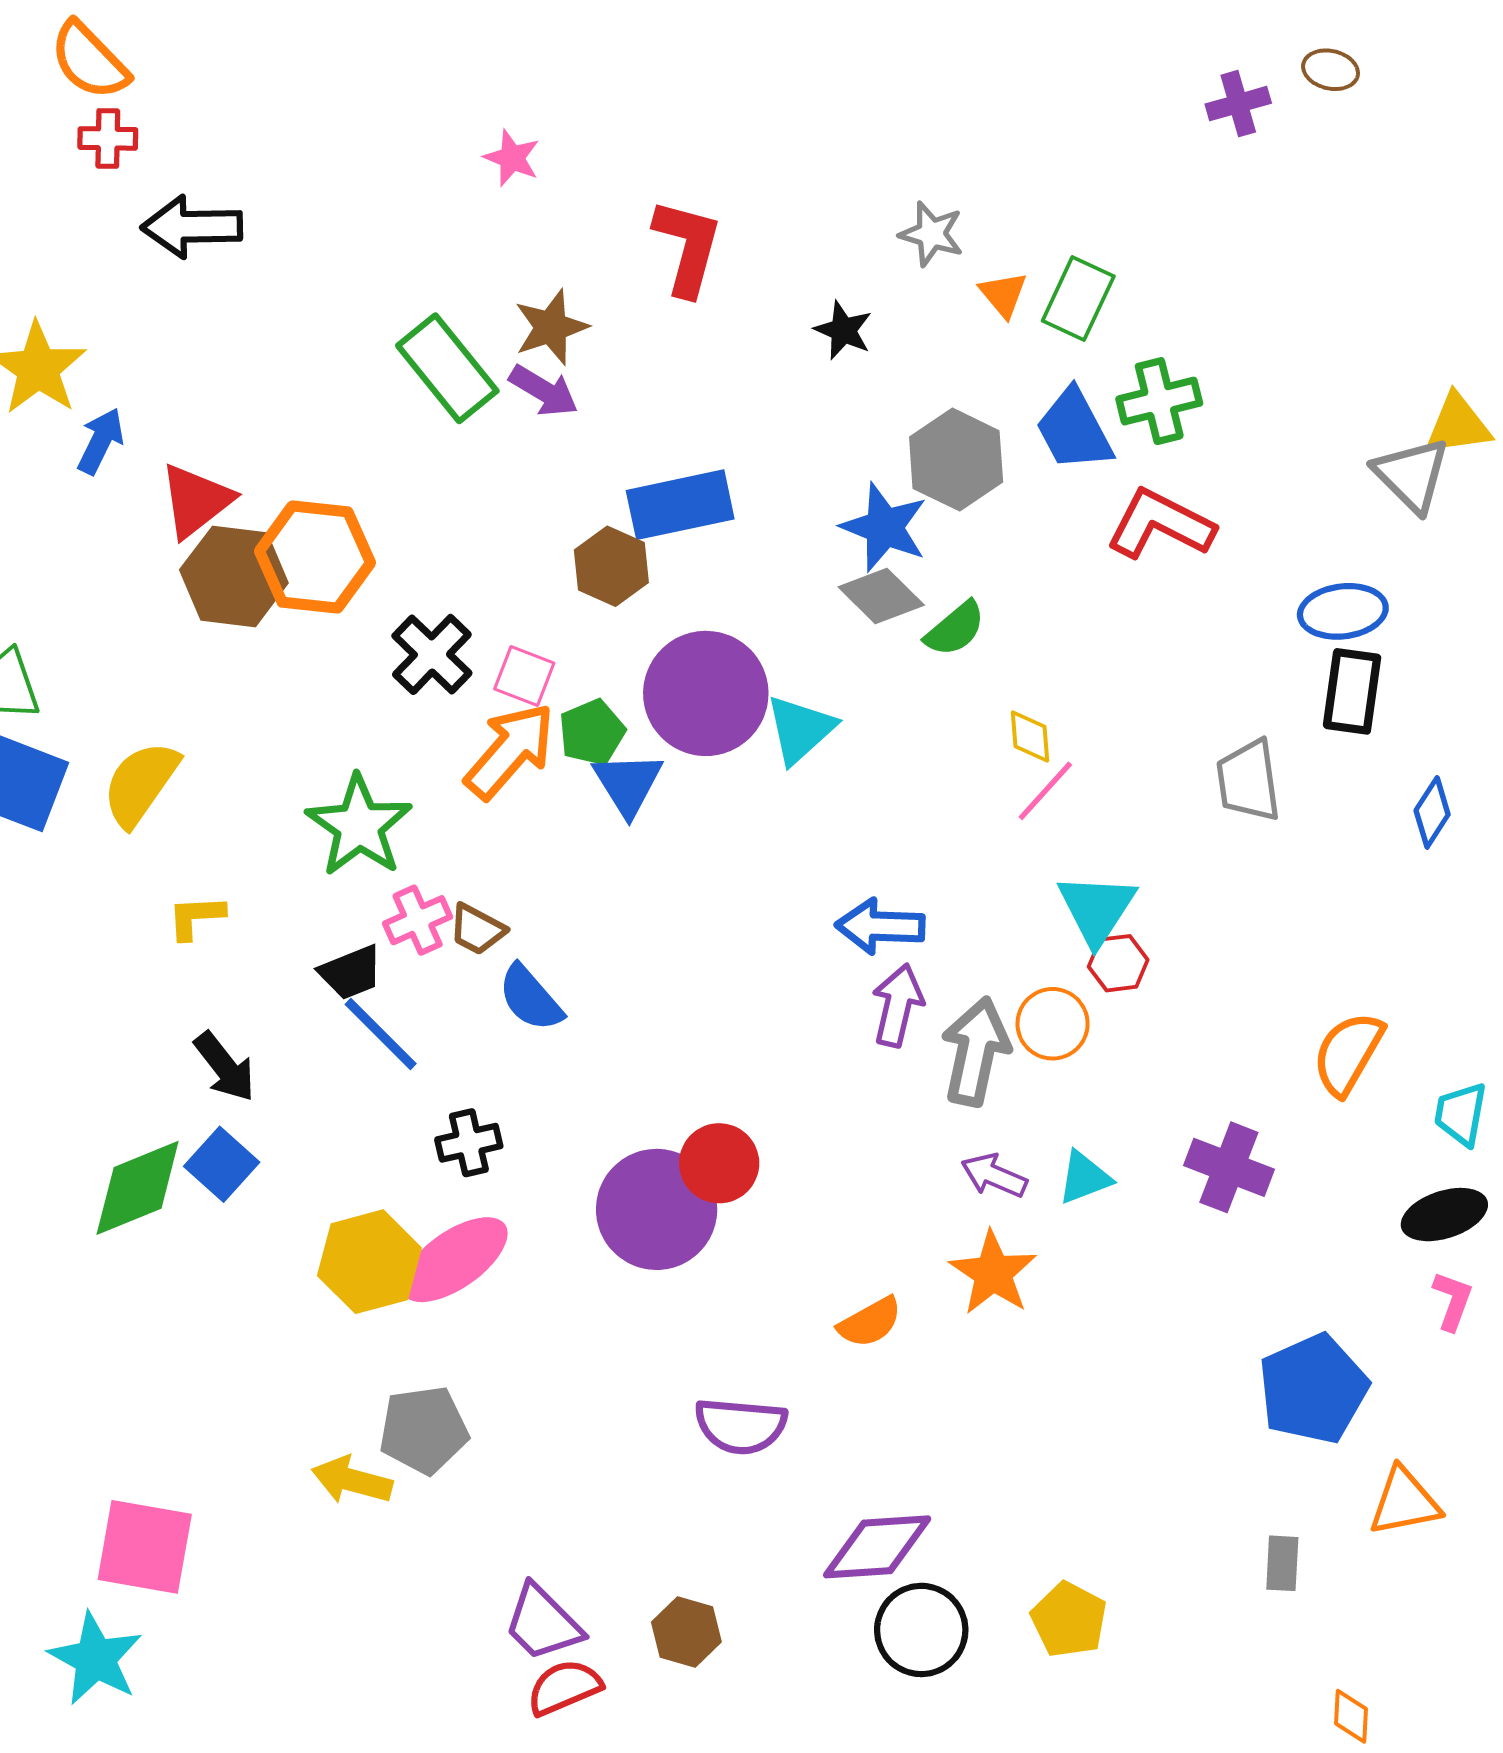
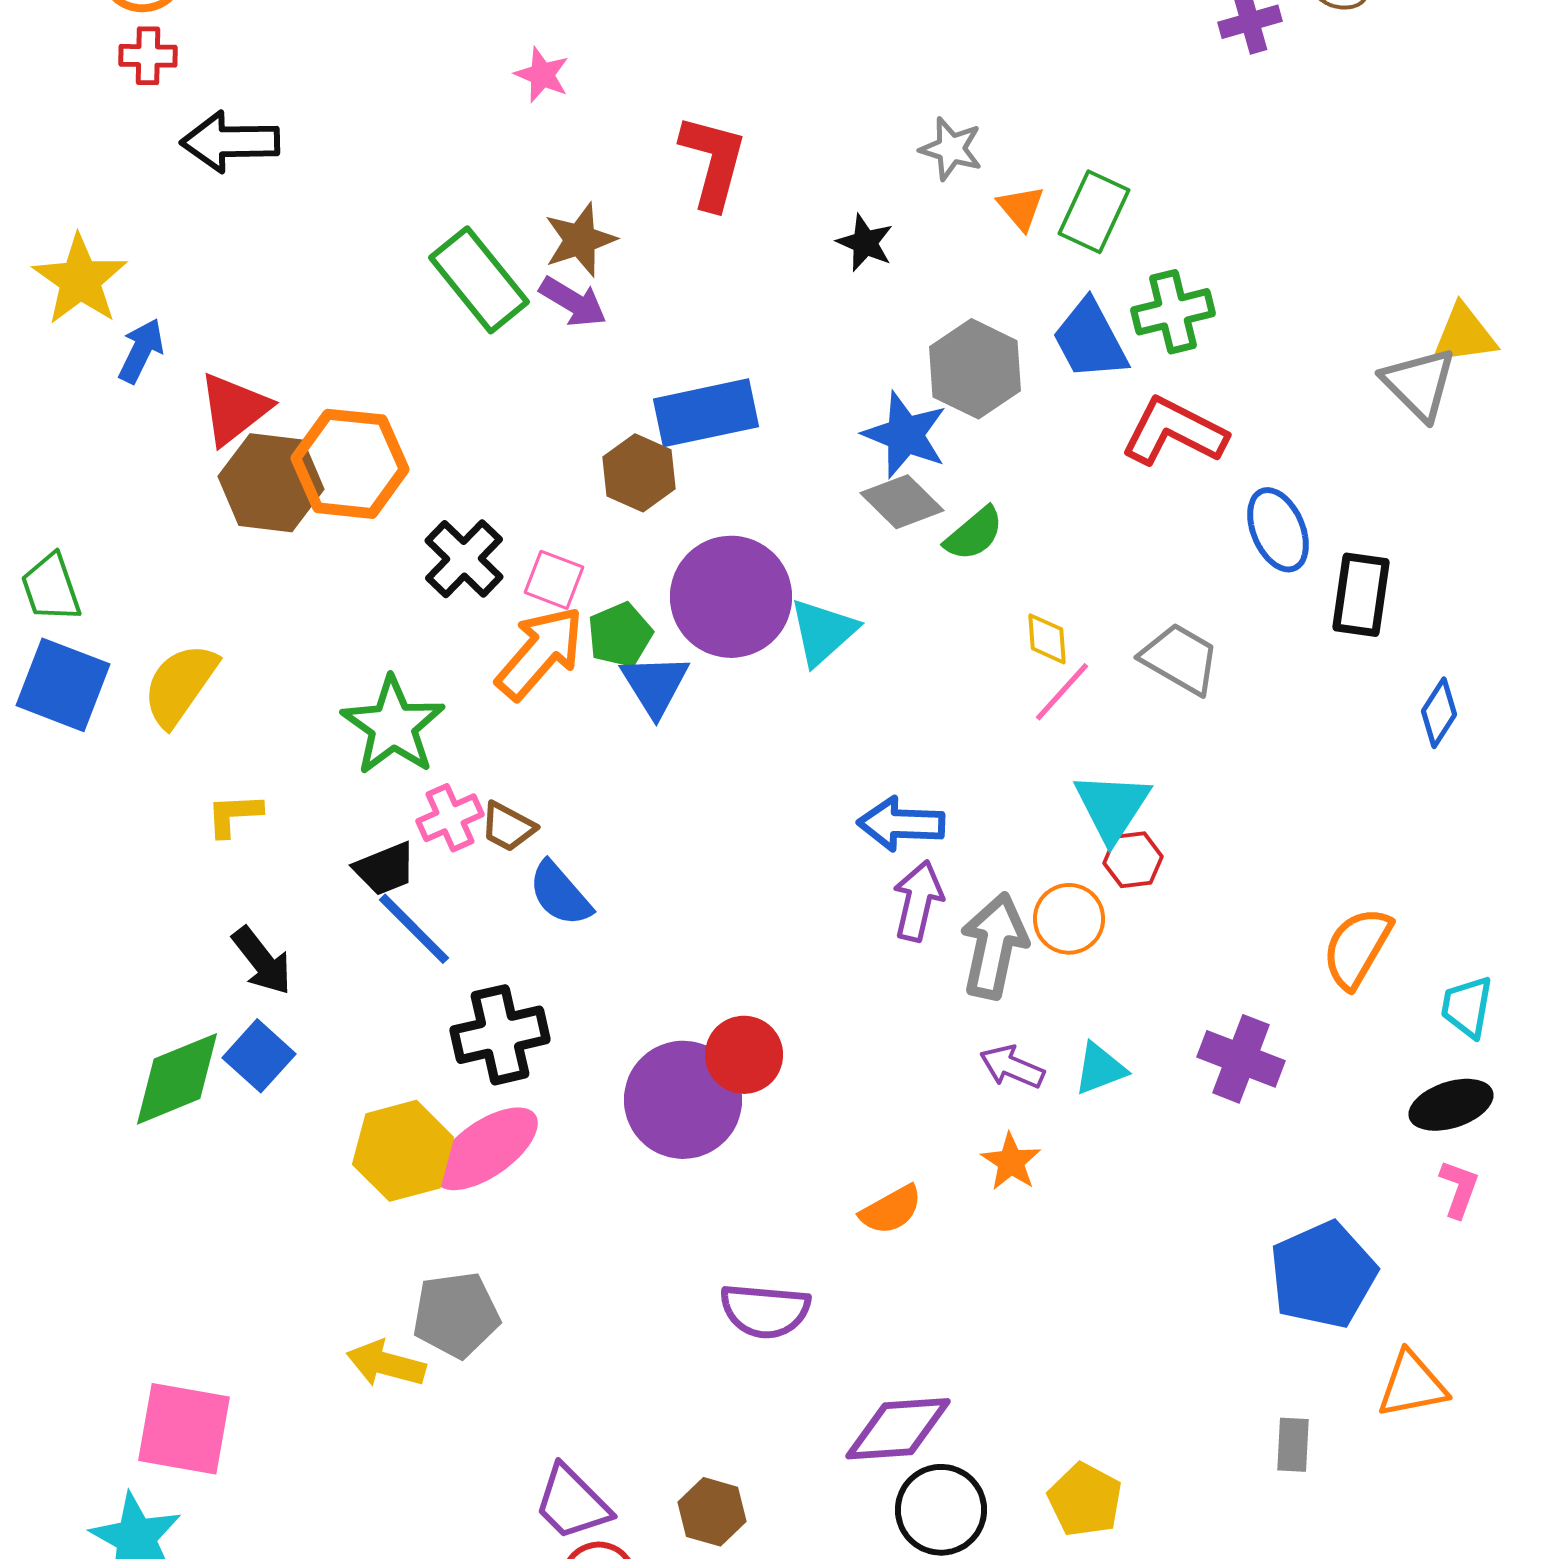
blue ellipse: (1343, 611) -> (1278, 530), moved, turned 74
gray trapezoid: (1248, 781) -> (1180, 659), moved, turned 128
black cross: (469, 1143) -> (500, 1035), size x1.5
orange star: (993, 1273) -> (1011, 1162), size x0.7

